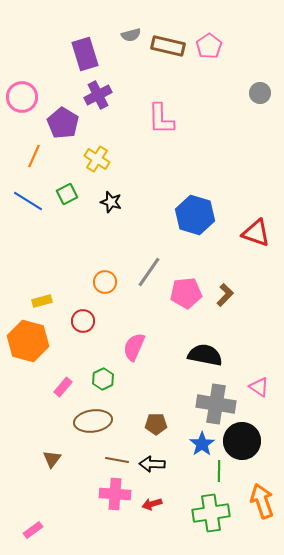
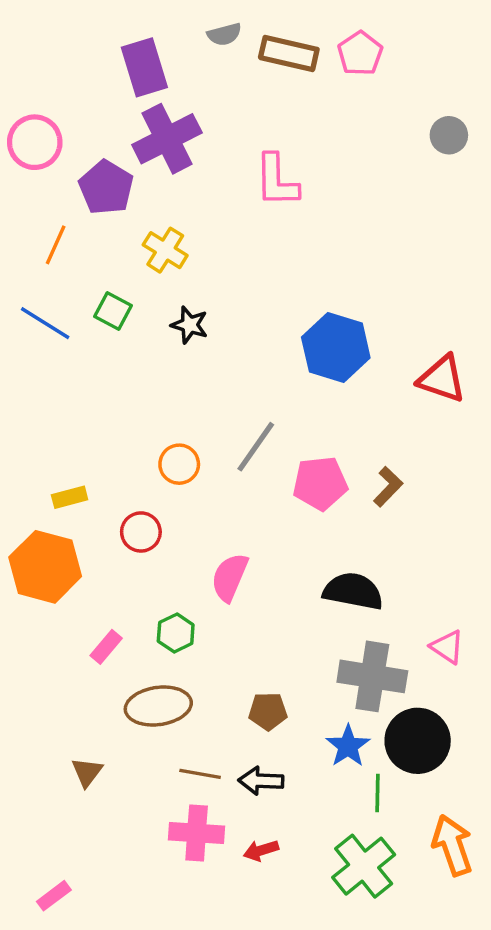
purple cross: (98, 95) -> (167, 139), size x1.4
green square: (67, 194) -> (113, 311), turned -35
green cross: (211, 513) -> (364, 866), turned -30

